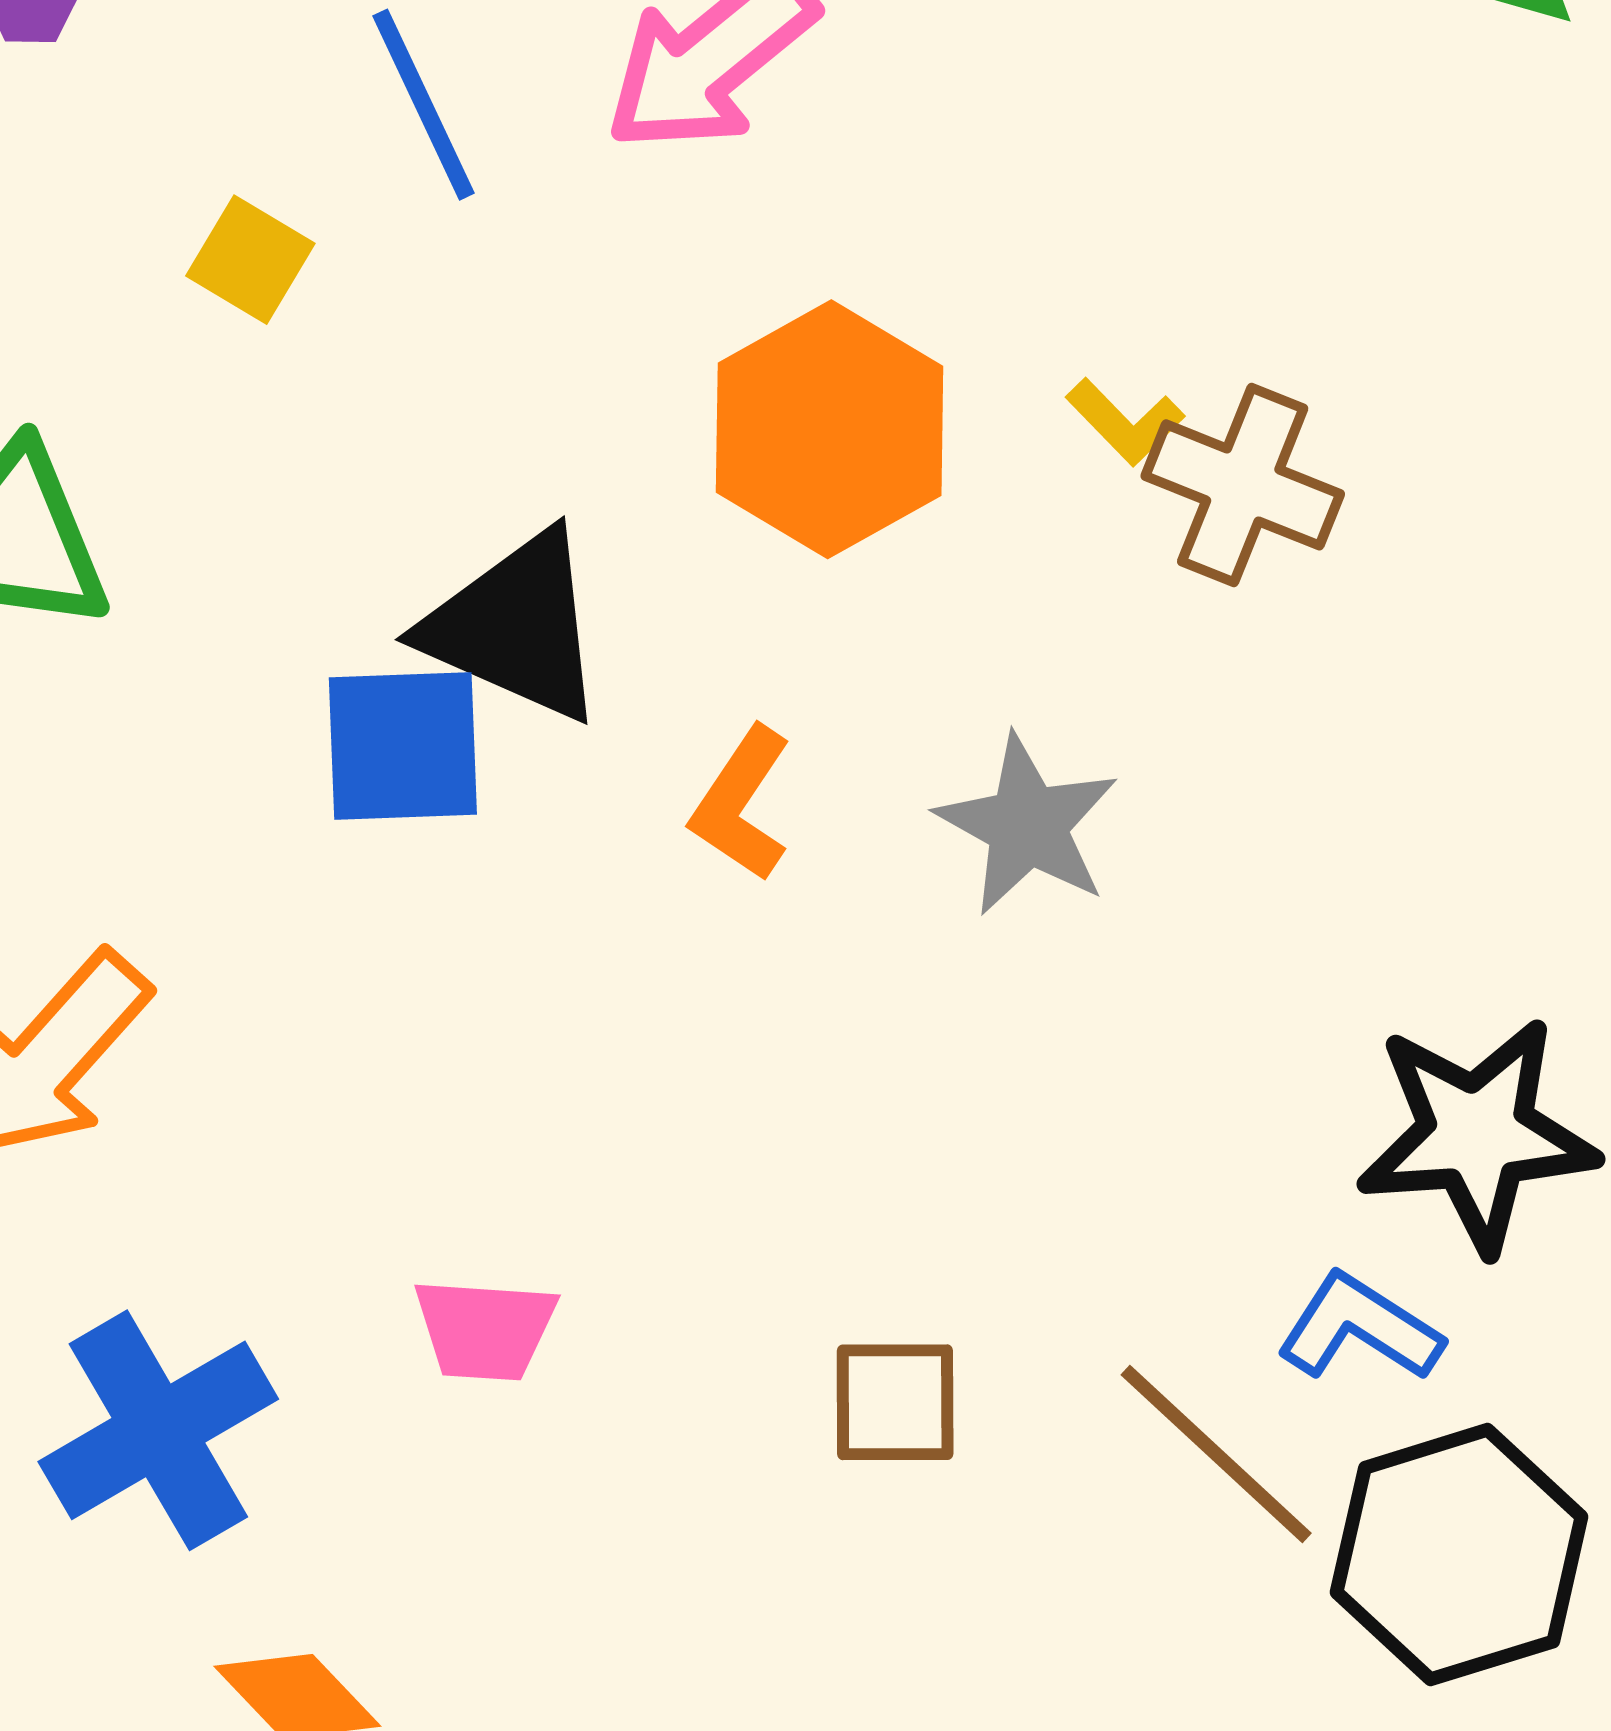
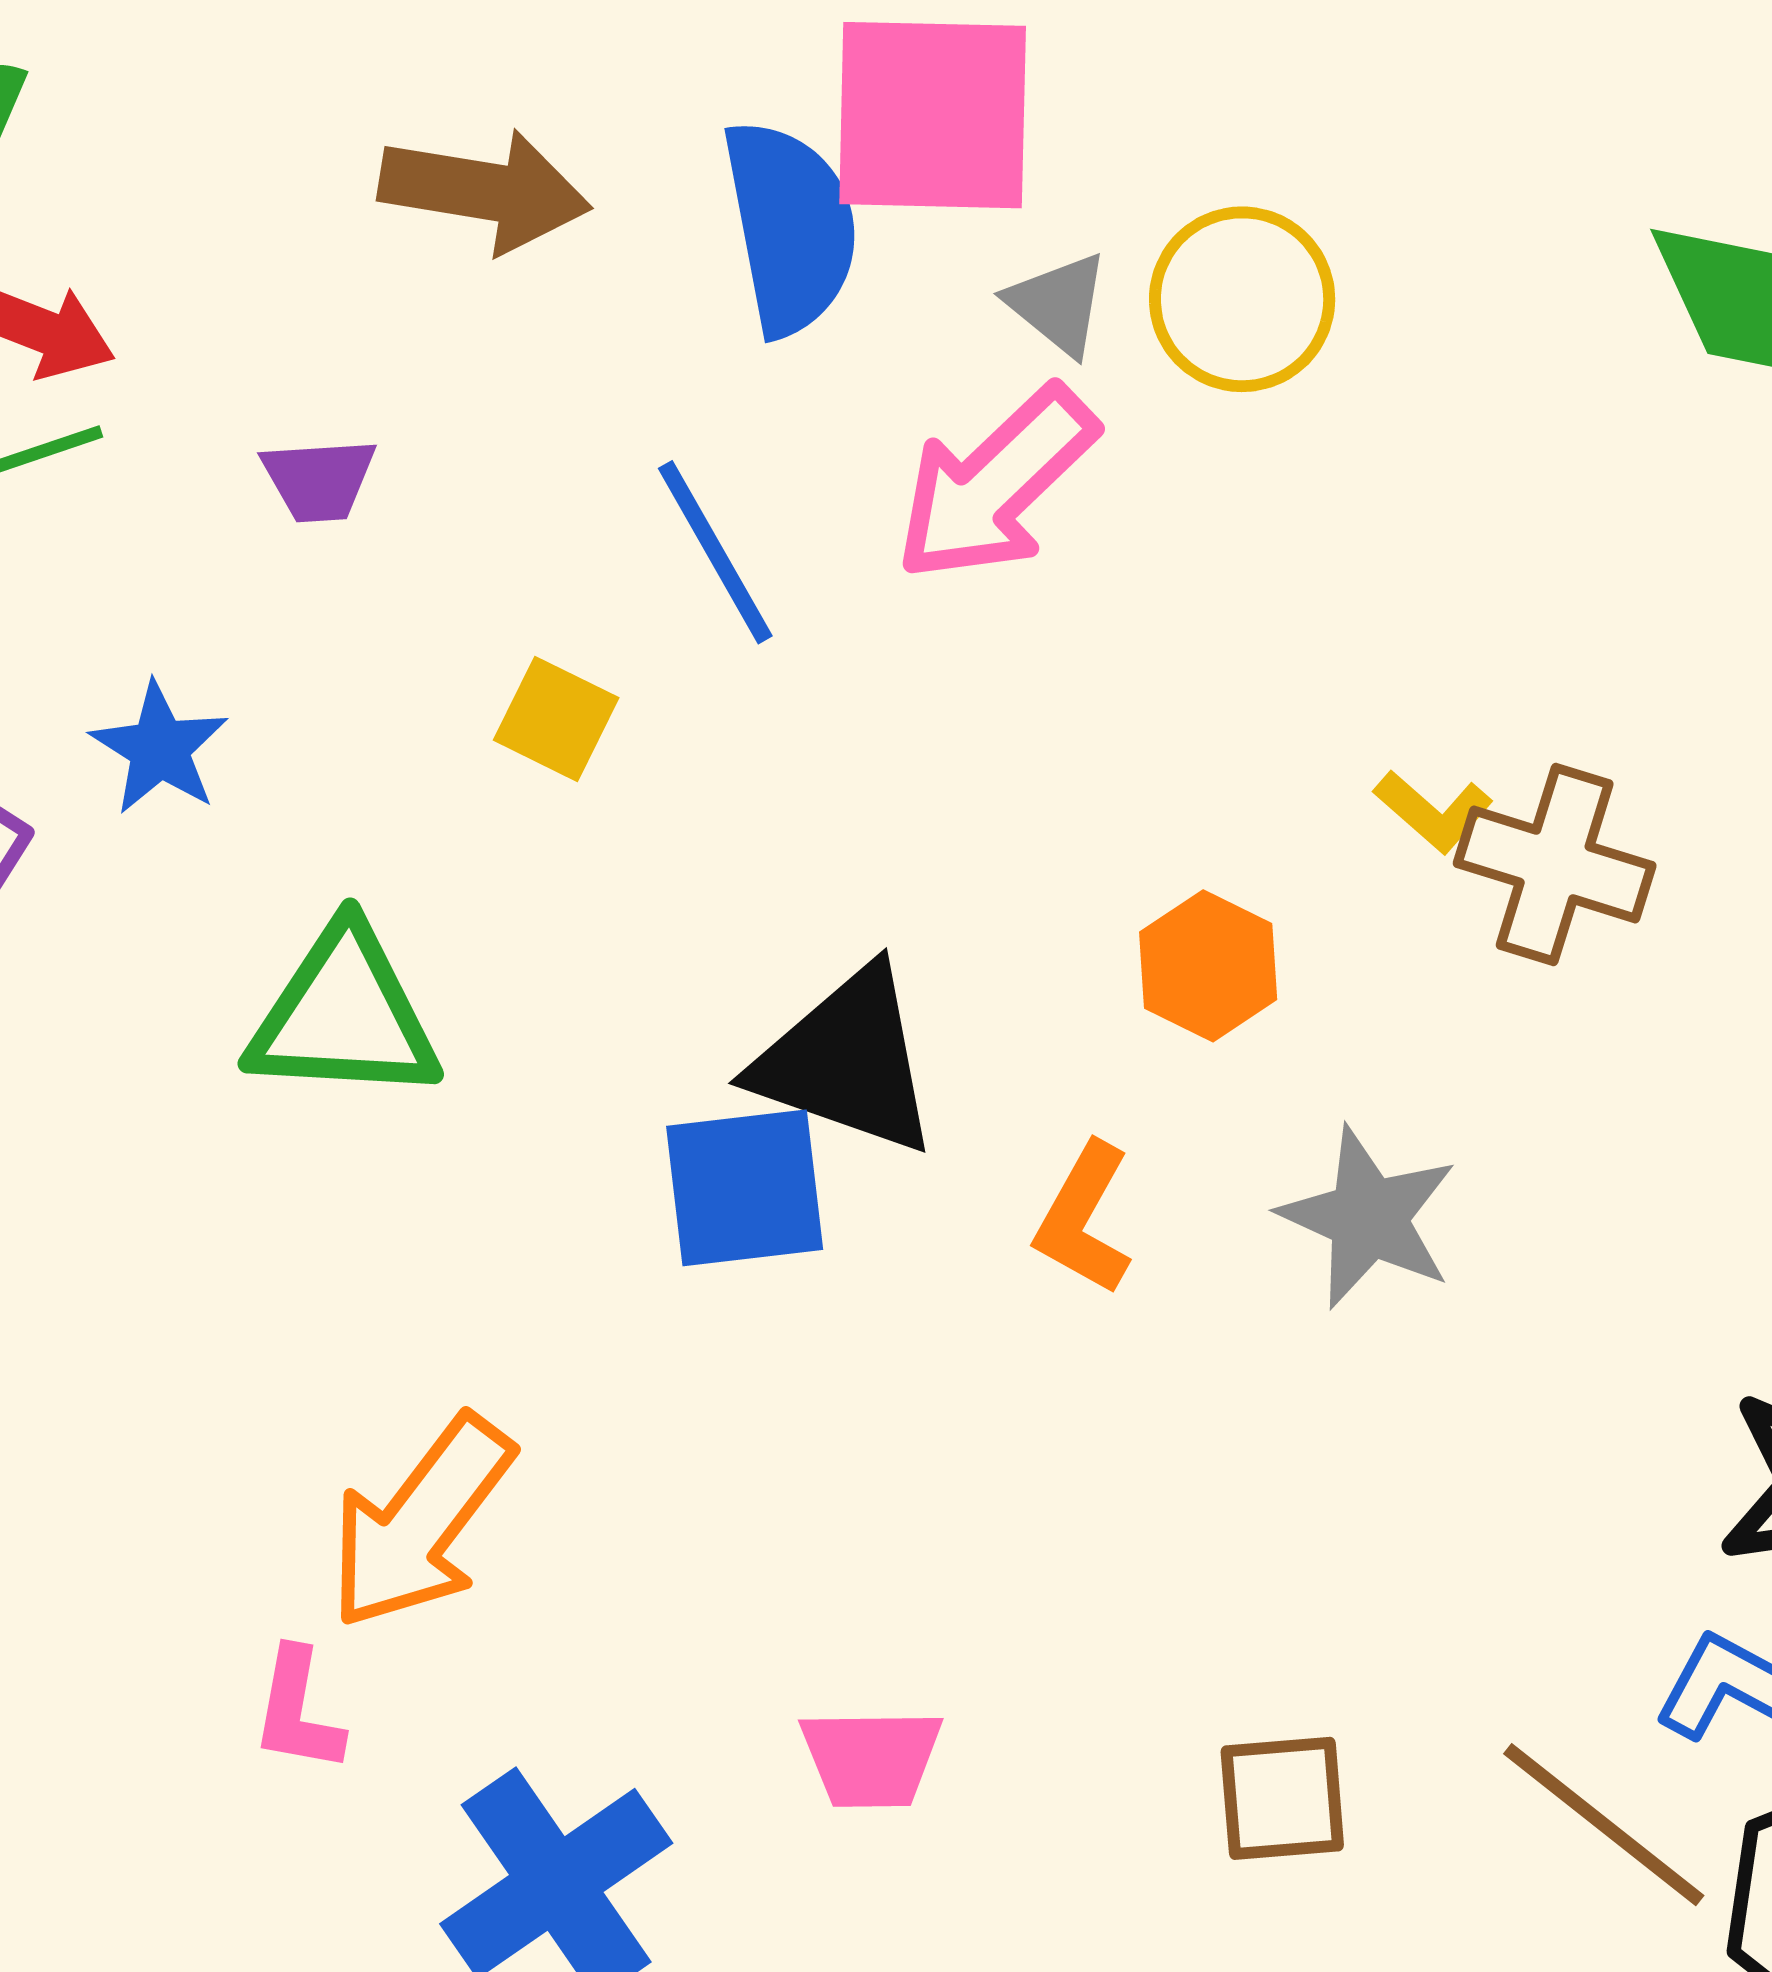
orange hexagon: (830, 429) -> (1208, 966), moved, size x0.6

